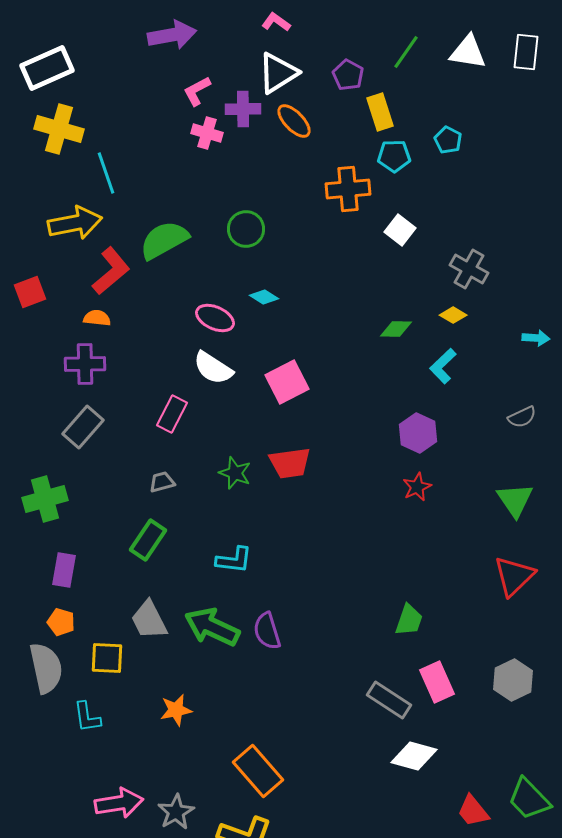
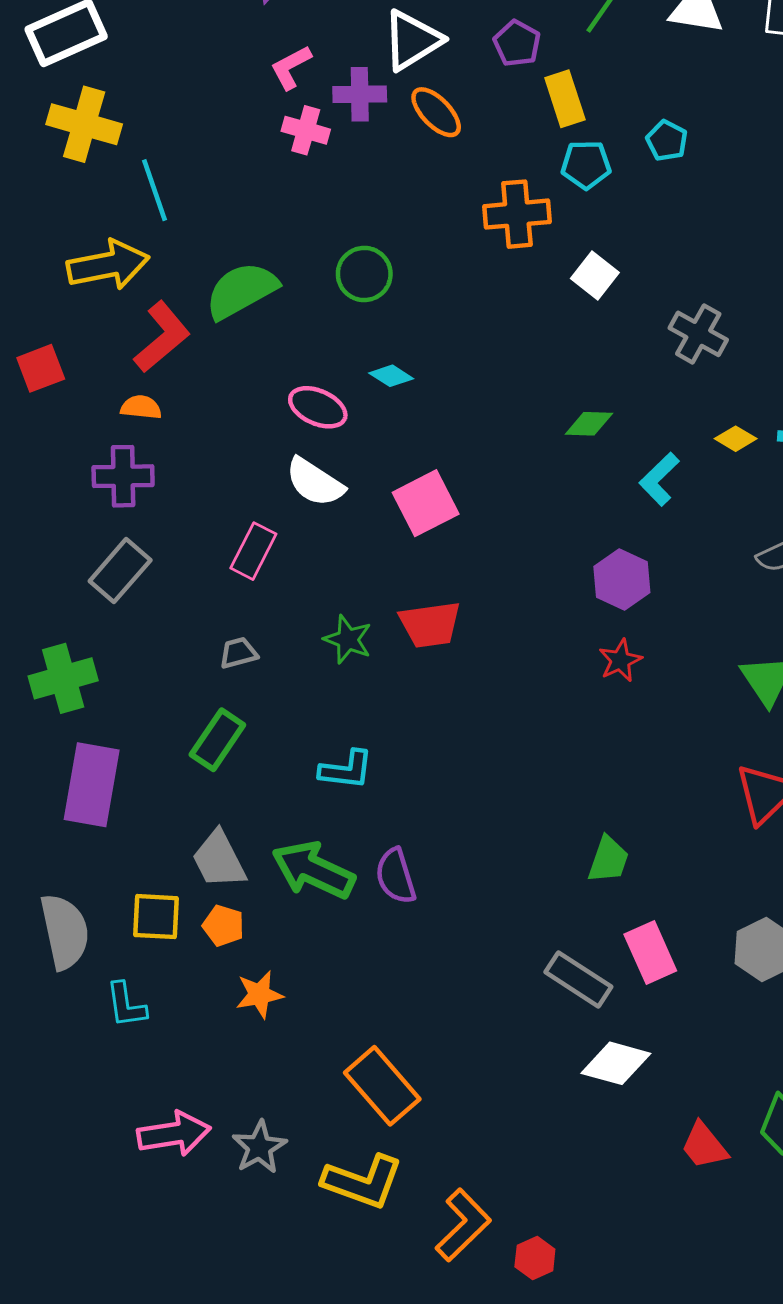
yellow diamond: (453, 315) -> (736, 439), moved
purple rectangle: (64, 570) -> (92, 785), size x1.6
orange pentagon: (61, 622) -> (223, 926), moved

